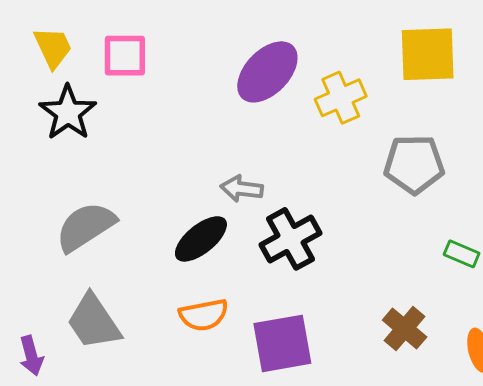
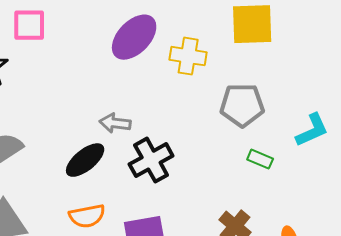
yellow cross: (341, 98) -> (188, 56), turned 33
green rectangle: (462, 254) -> (260, 159), moved

